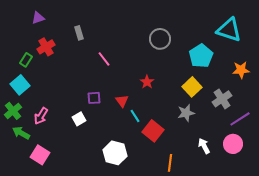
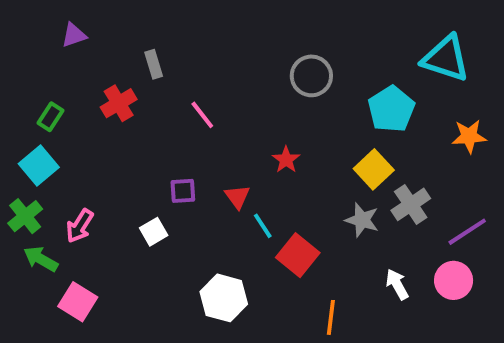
red cross: (46, 47) -> (119, 103), moved
gray cross: (222, 99) -> (411, 204), moved
gray star: (186, 113) -> (362, 220), turned 30

